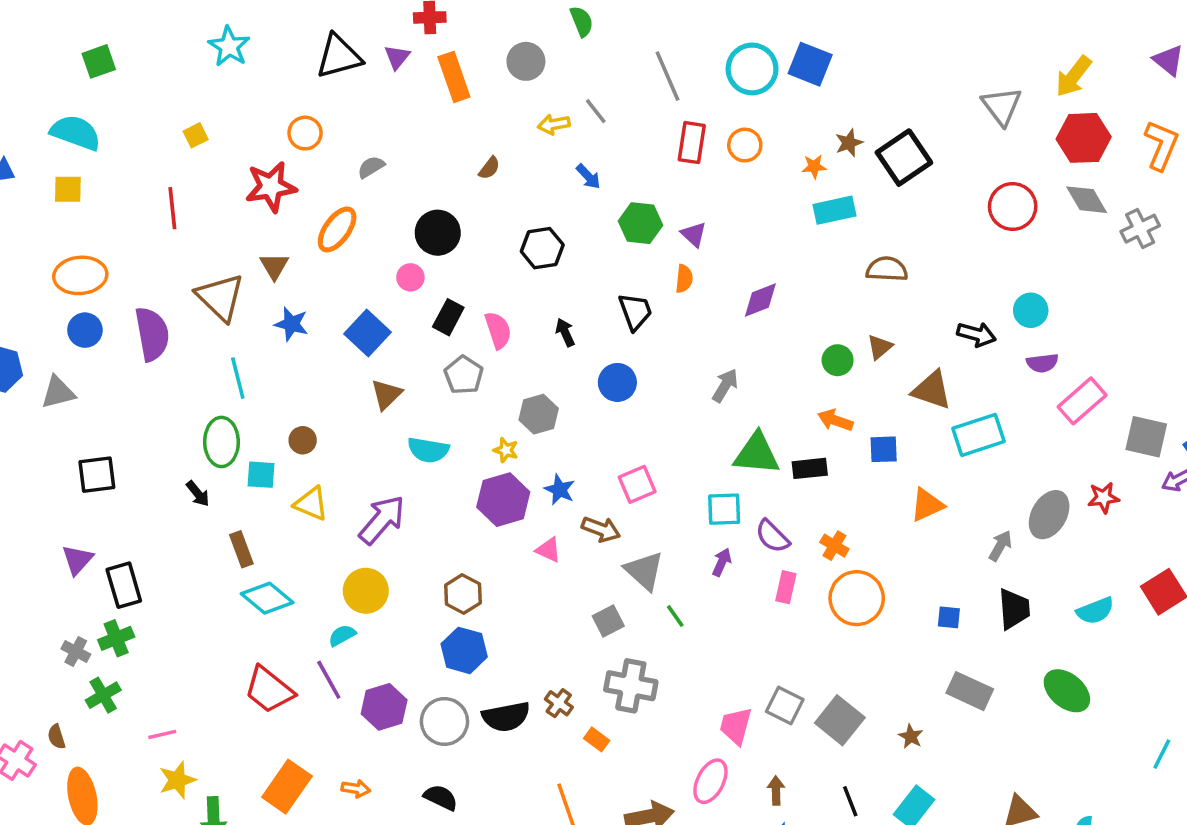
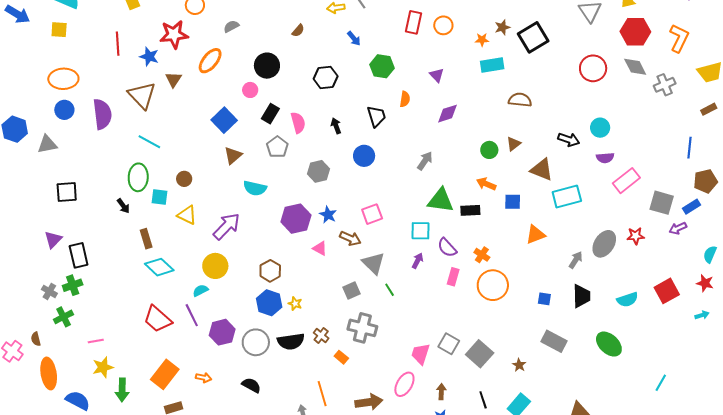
purple triangle: (694, 234) -> (437, 75), moved
blue star: (291, 324) -> (149, 57), moved
cyan line: (238, 378) -> (149, 142), turned -50
yellow star: (506, 450) -> (295, 304), moved

